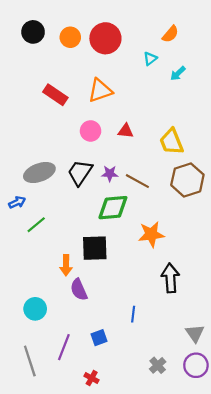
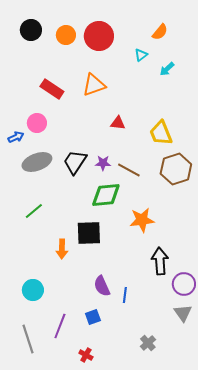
pink circle: (91, 131) -> (37, 123), moved
blue arrow: (17, 202) -> (16, 137), moved
purple semicircle: (79, 290) -> (102, 286), moved
purple circle: (196, 365) -> (184, 284), moved

